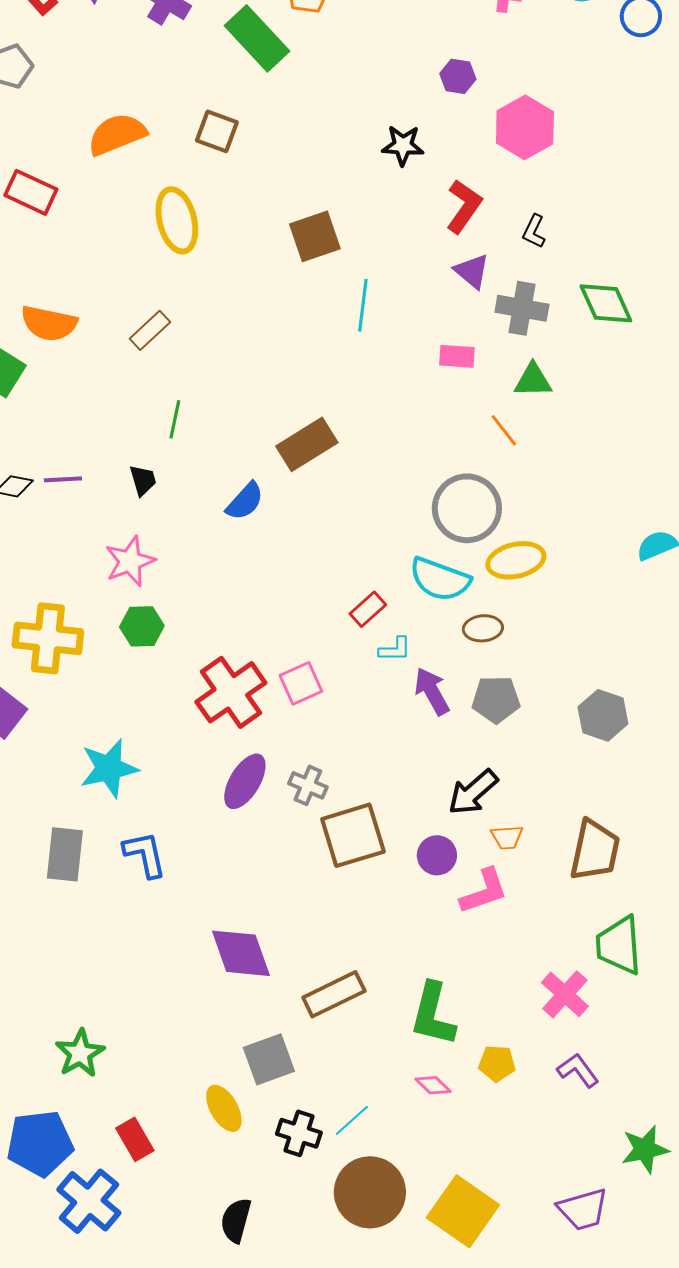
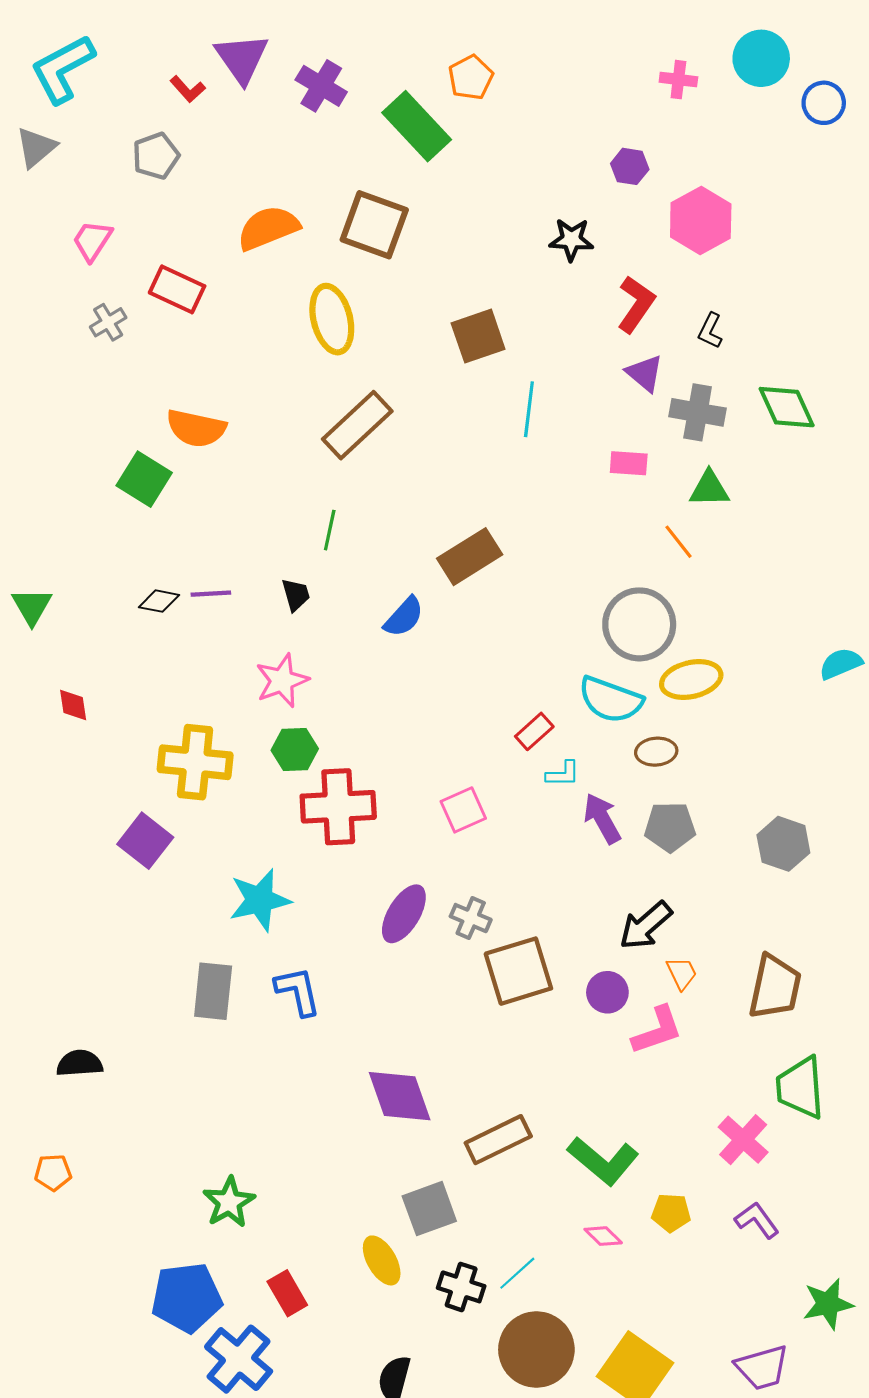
brown square: (217, 131) -> (374, 225), size x1.5
brown rectangle: (150, 330) -> (357, 425), moved, size x1.6
red cross: (231, 692) -> (338, 807), moved, turned 32
orange trapezoid: (507, 837) -> (682, 973), turned -112
green L-shape: (433, 1014) -> (603, 1161), turned -64

